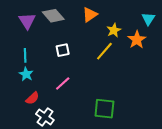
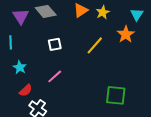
yellow star: (114, 30) -> (103, 12), moved
cyan line: (25, 55) -> (11, 42), moved
green square: (104, 109) -> (116, 95), moved

